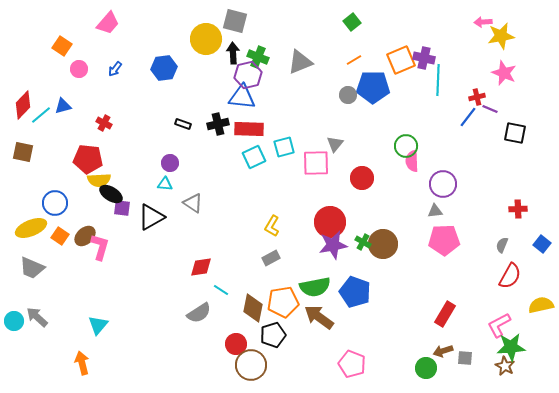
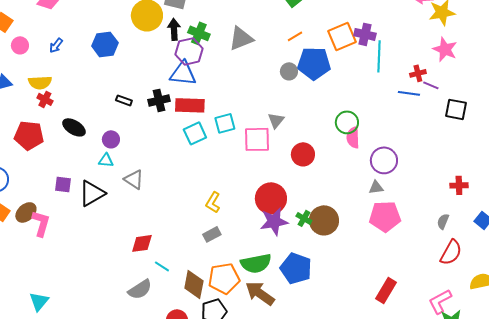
blue line: (468, 117) -> (409, 93), turned 60
yellow semicircle: (99, 180) -> (40, 82), moved
black ellipse: (111, 194) -> (74, 127), moved

